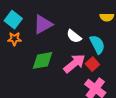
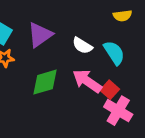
pink arrow: (74, 63) -> (87, 81), turned -100
red square: (92, 64) -> (110, 90), moved

